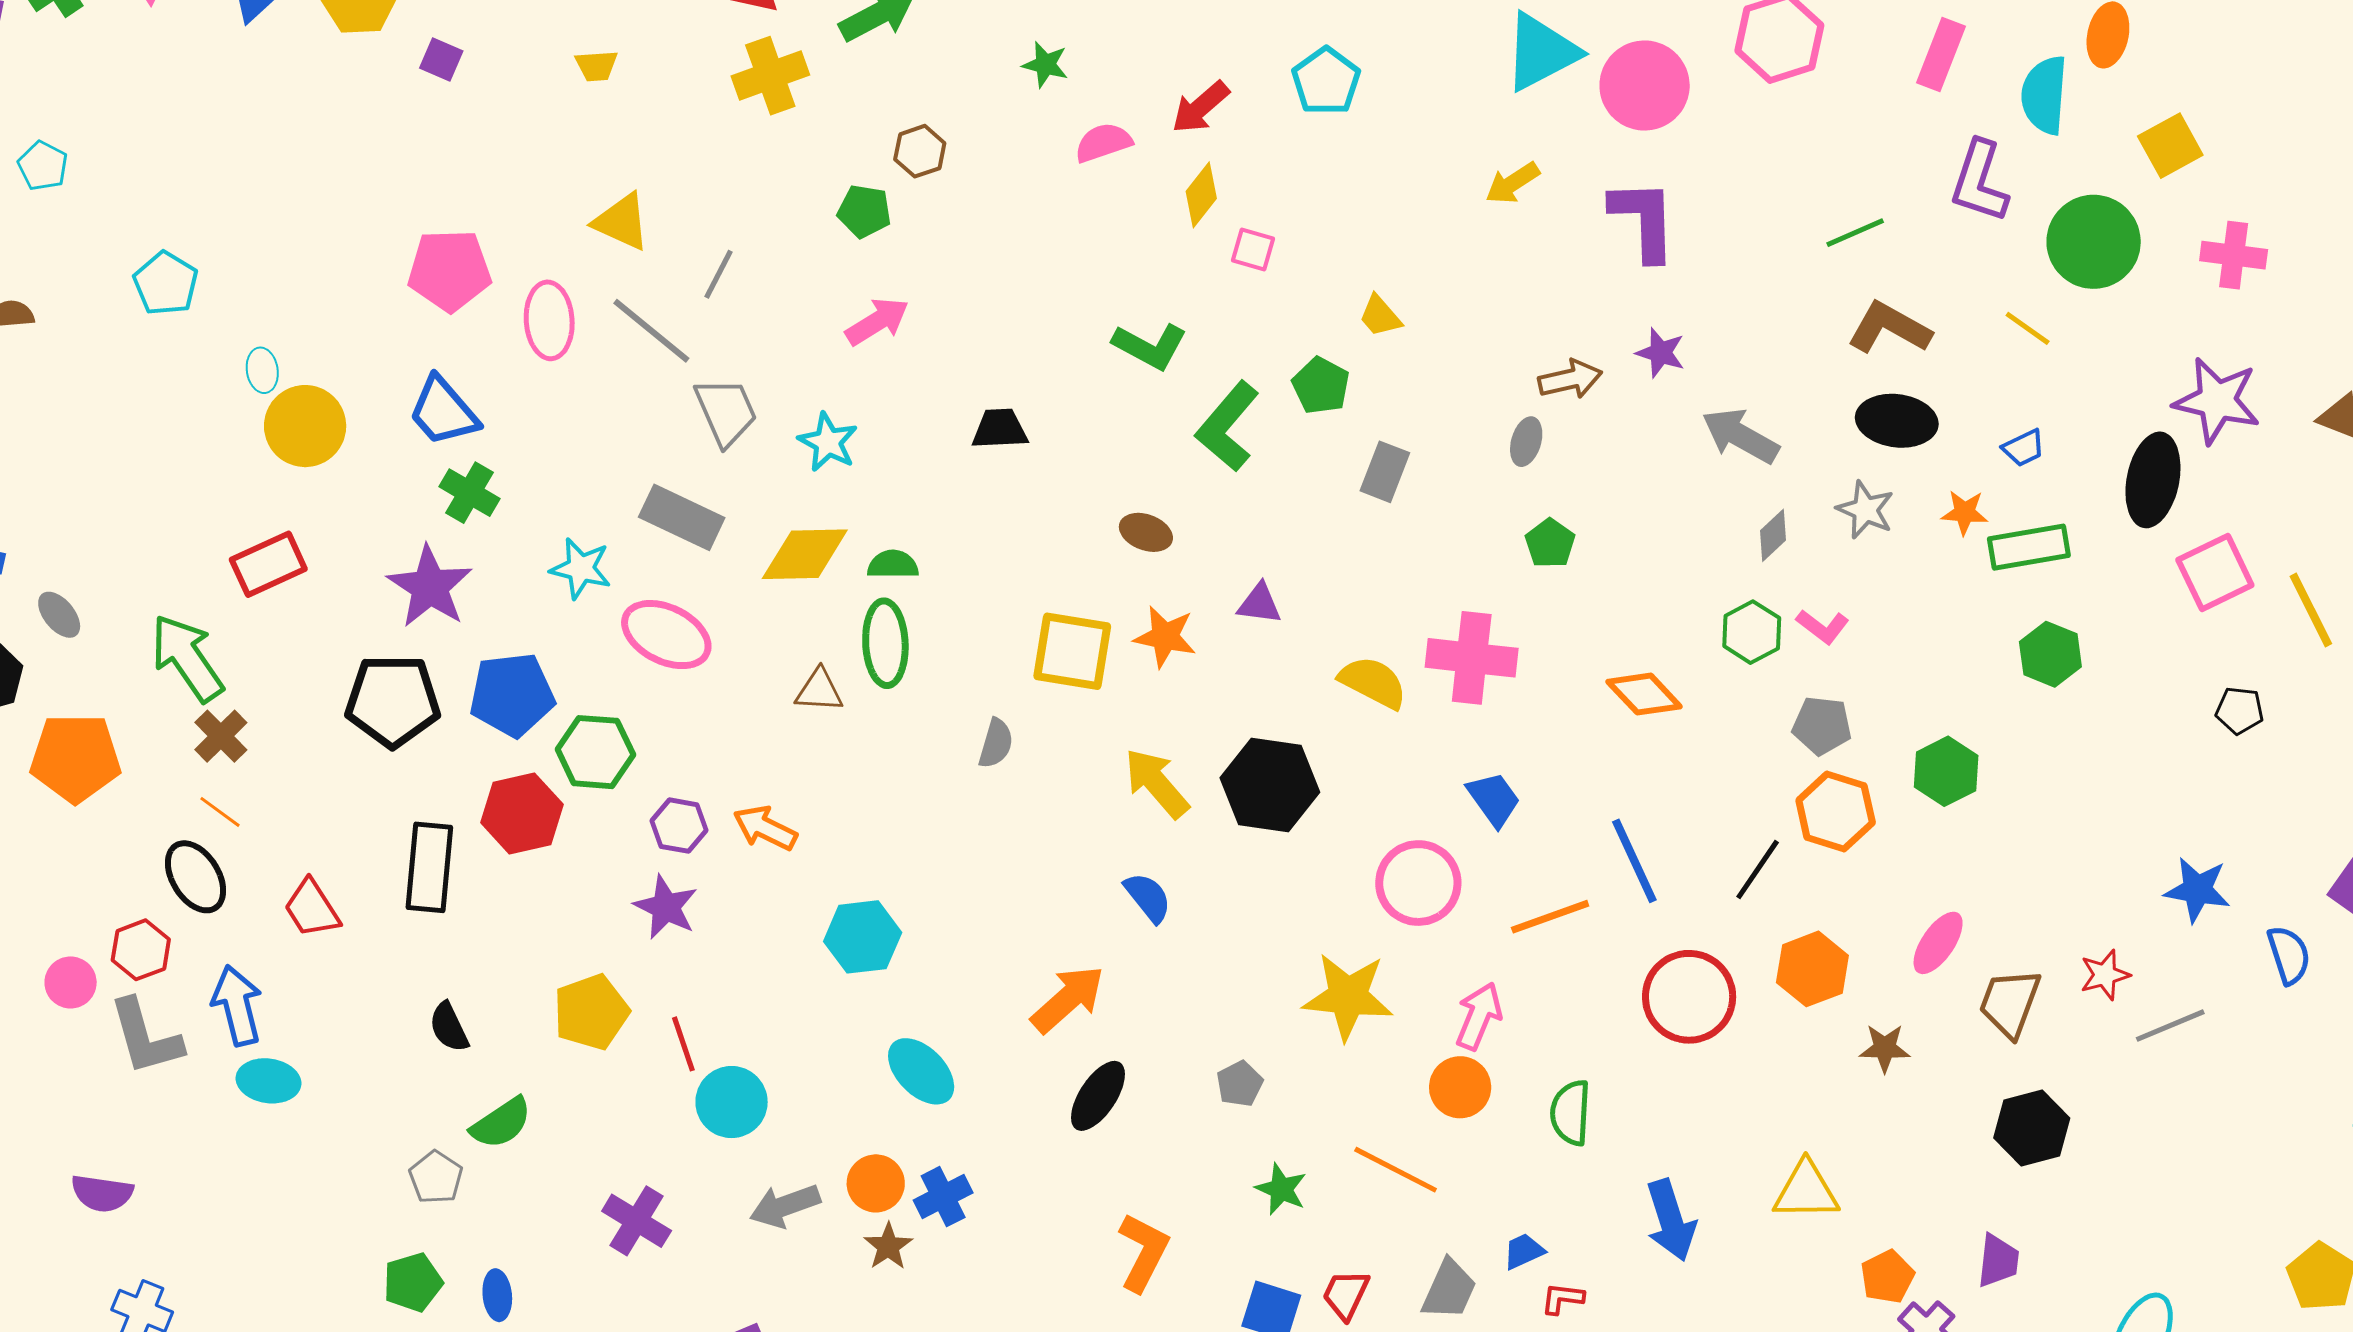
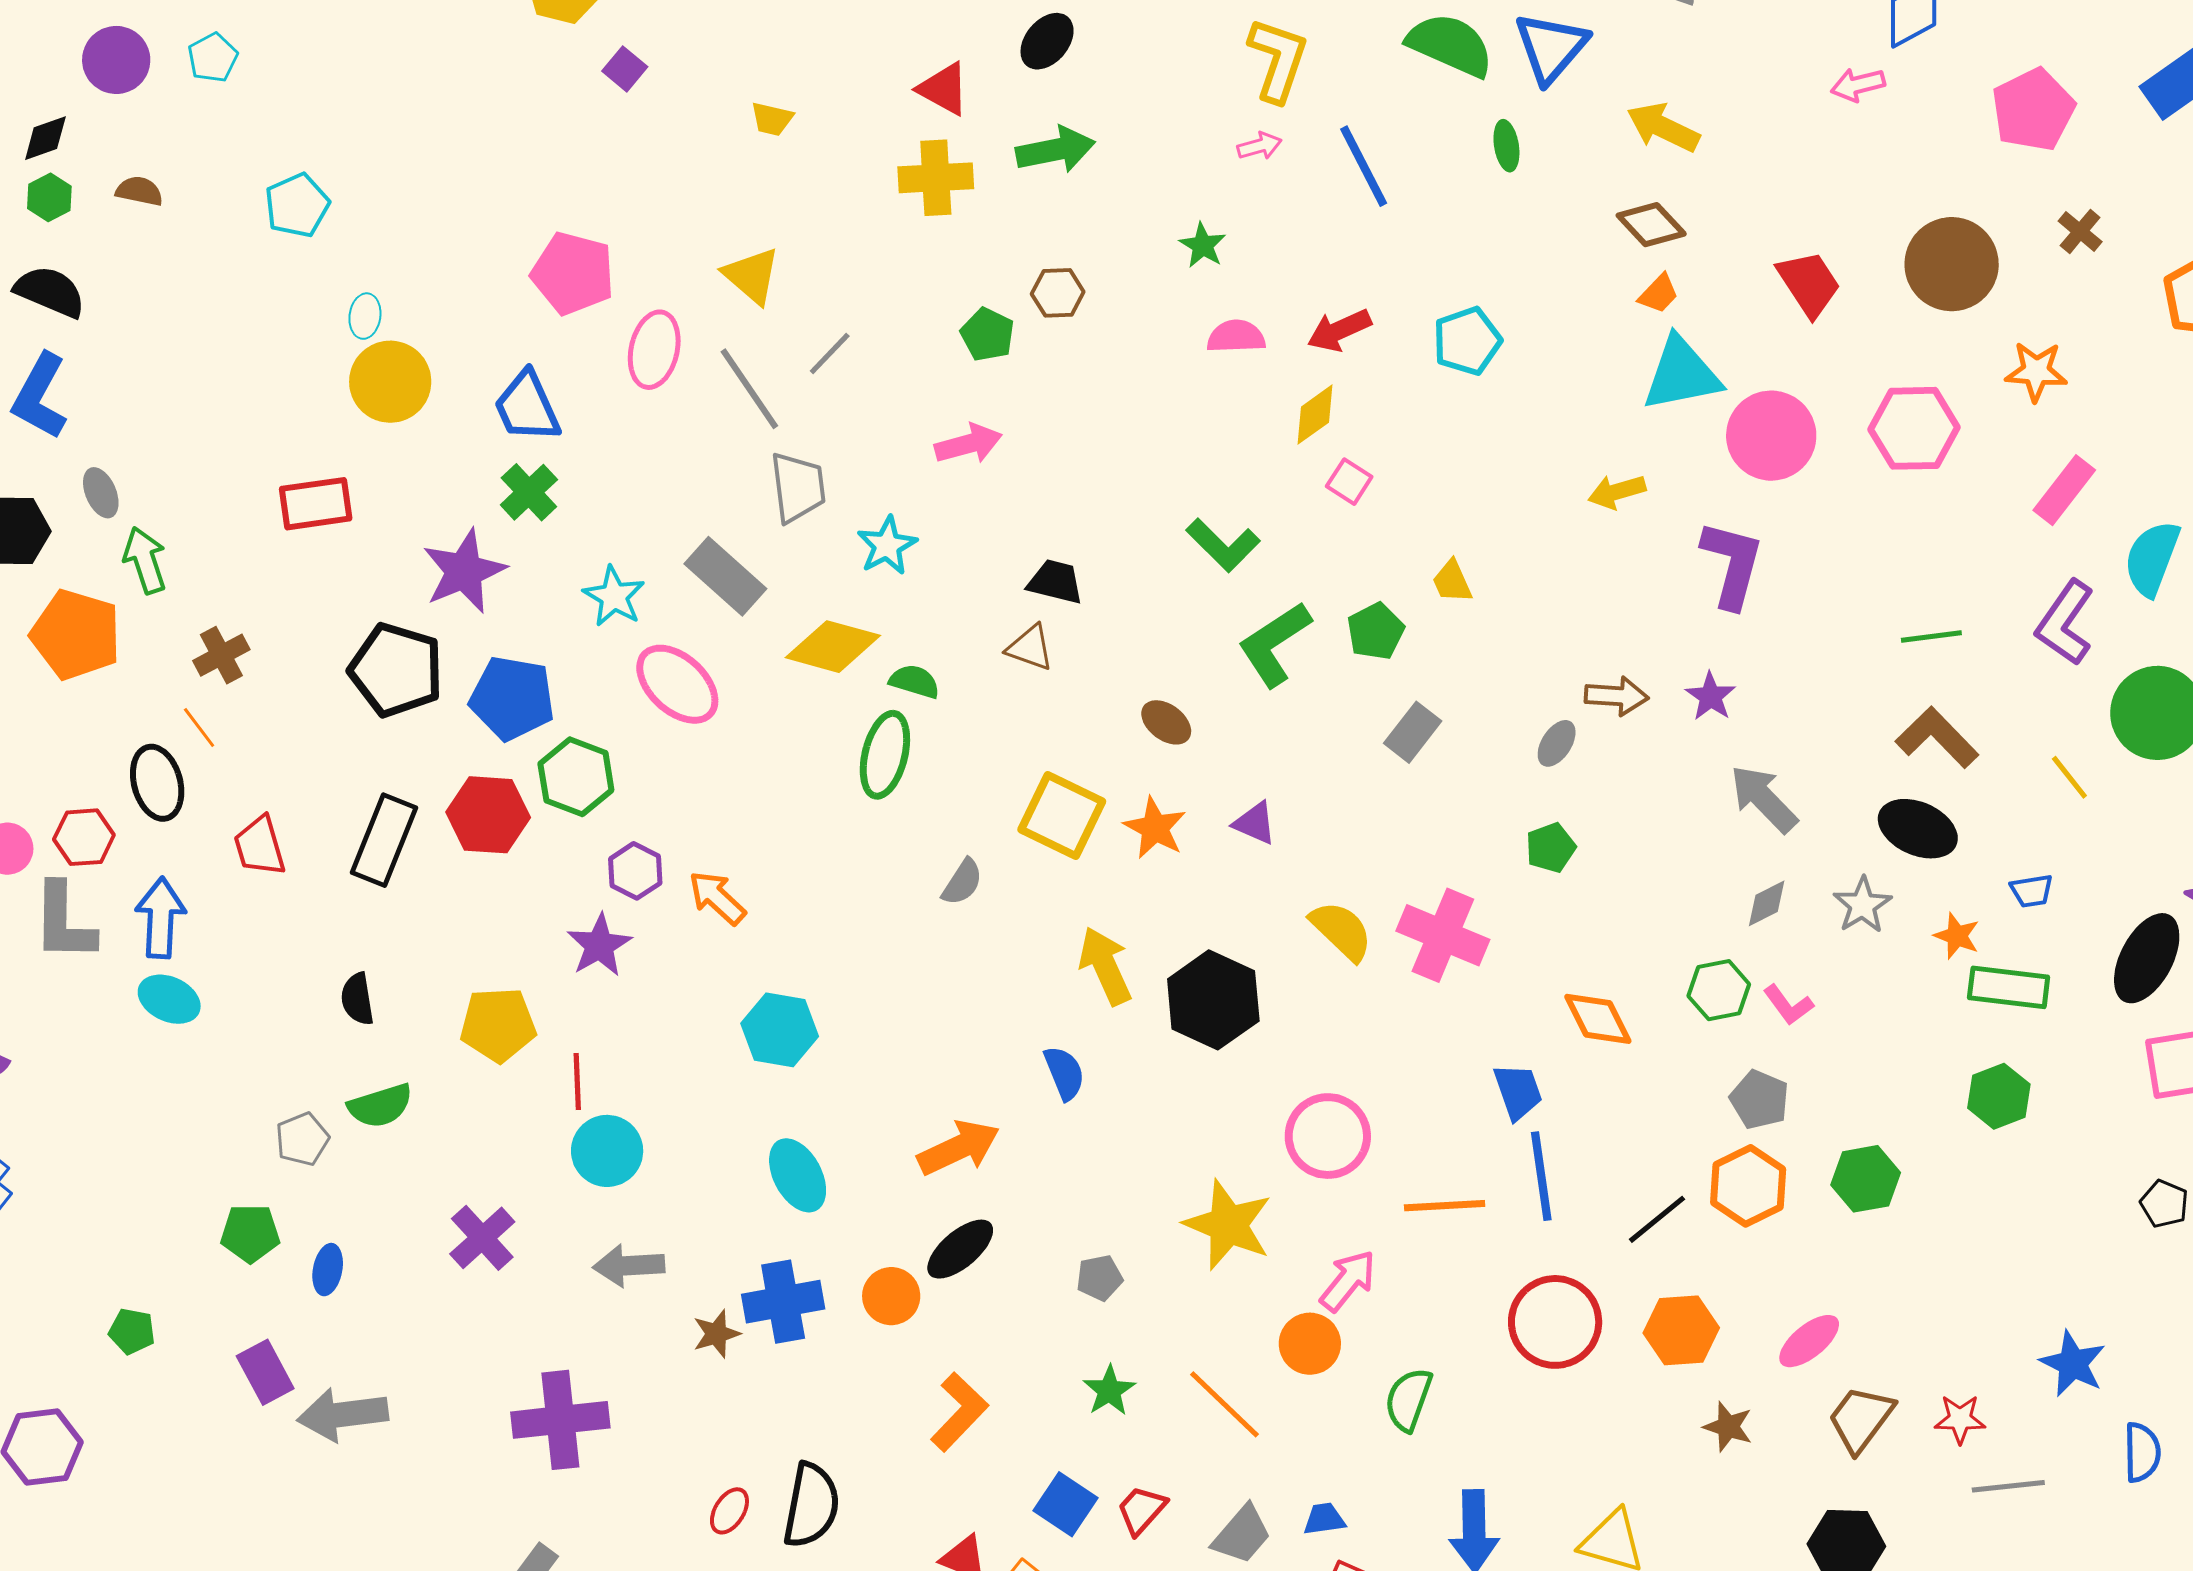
green arrow: (187, 658) -> (145, 560), moved, size x0.7
brown triangle: (819, 691) -> (1030, 648), moved
blue trapezoid: (1494, 799) -> (1518, 1092), moved
orange circle: (876, 1183) -> (891, 1296), moved
blue cross: (943, 1197) -> (783, 1302), size x1.4

